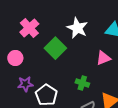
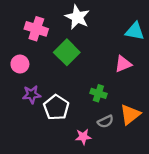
pink cross: (29, 28) -> (36, 29), turned -30
white star: (77, 28) -> (77, 17), moved

